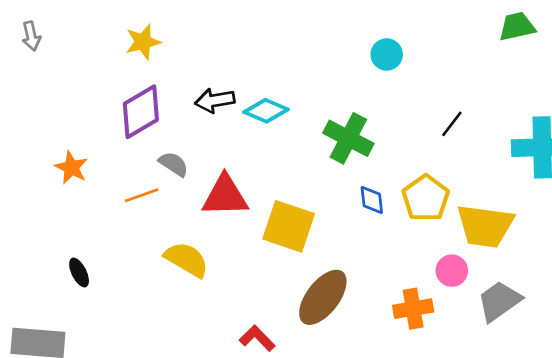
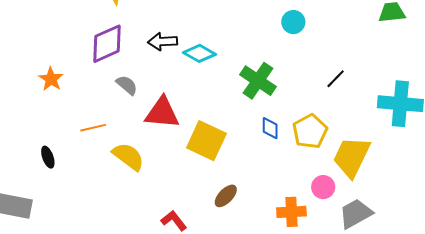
orange line: (142, 195) -> (93, 128), moved
yellow trapezoid: (485, 226) -> (352, 157), turned 102
brown ellipse: (323, 297) -> (226, 196), size x0.6

